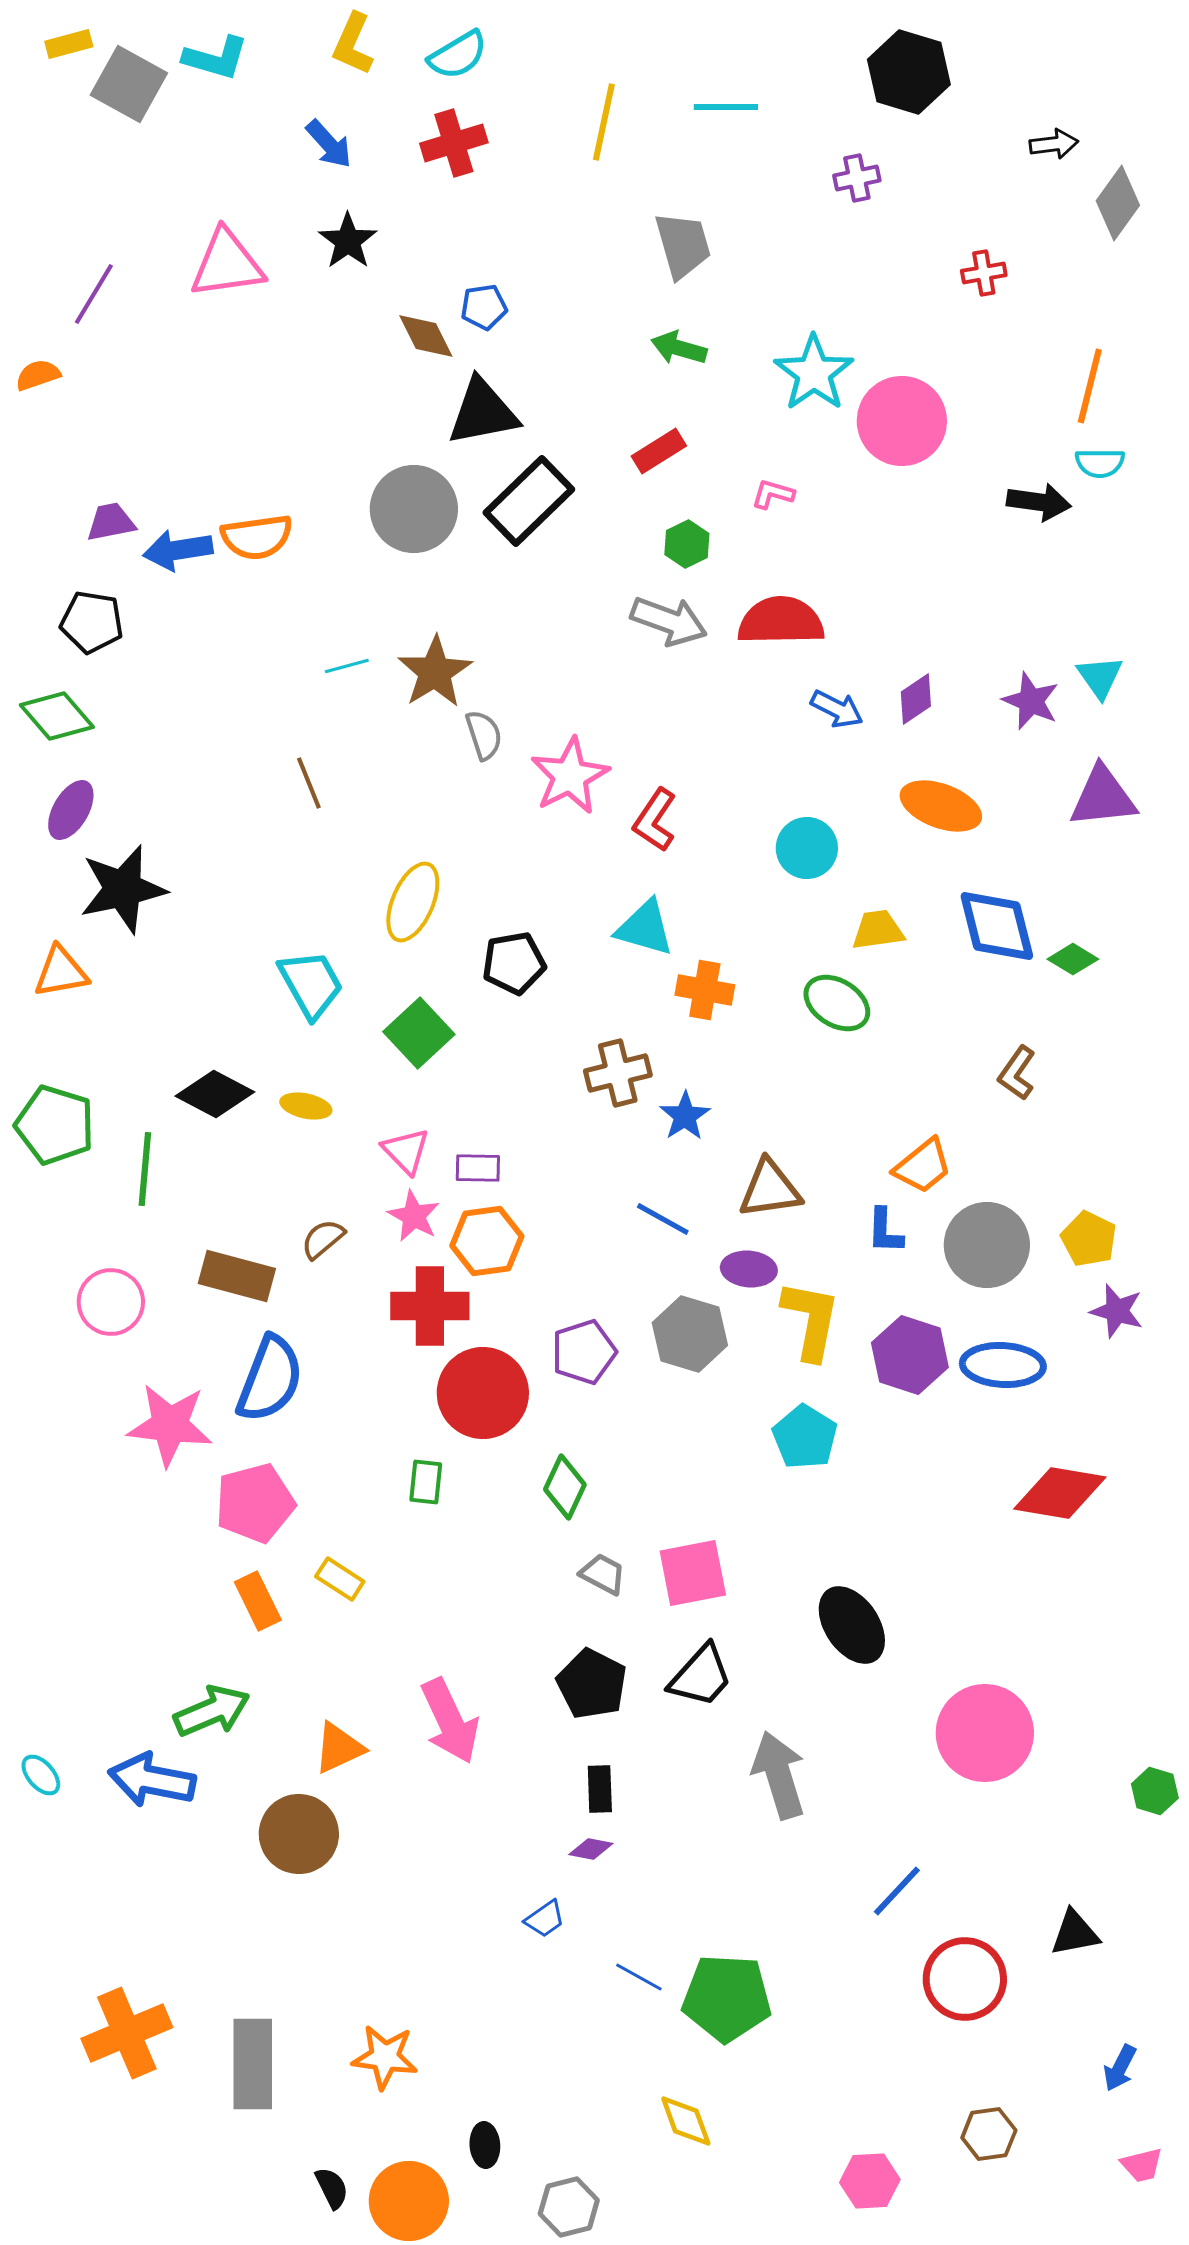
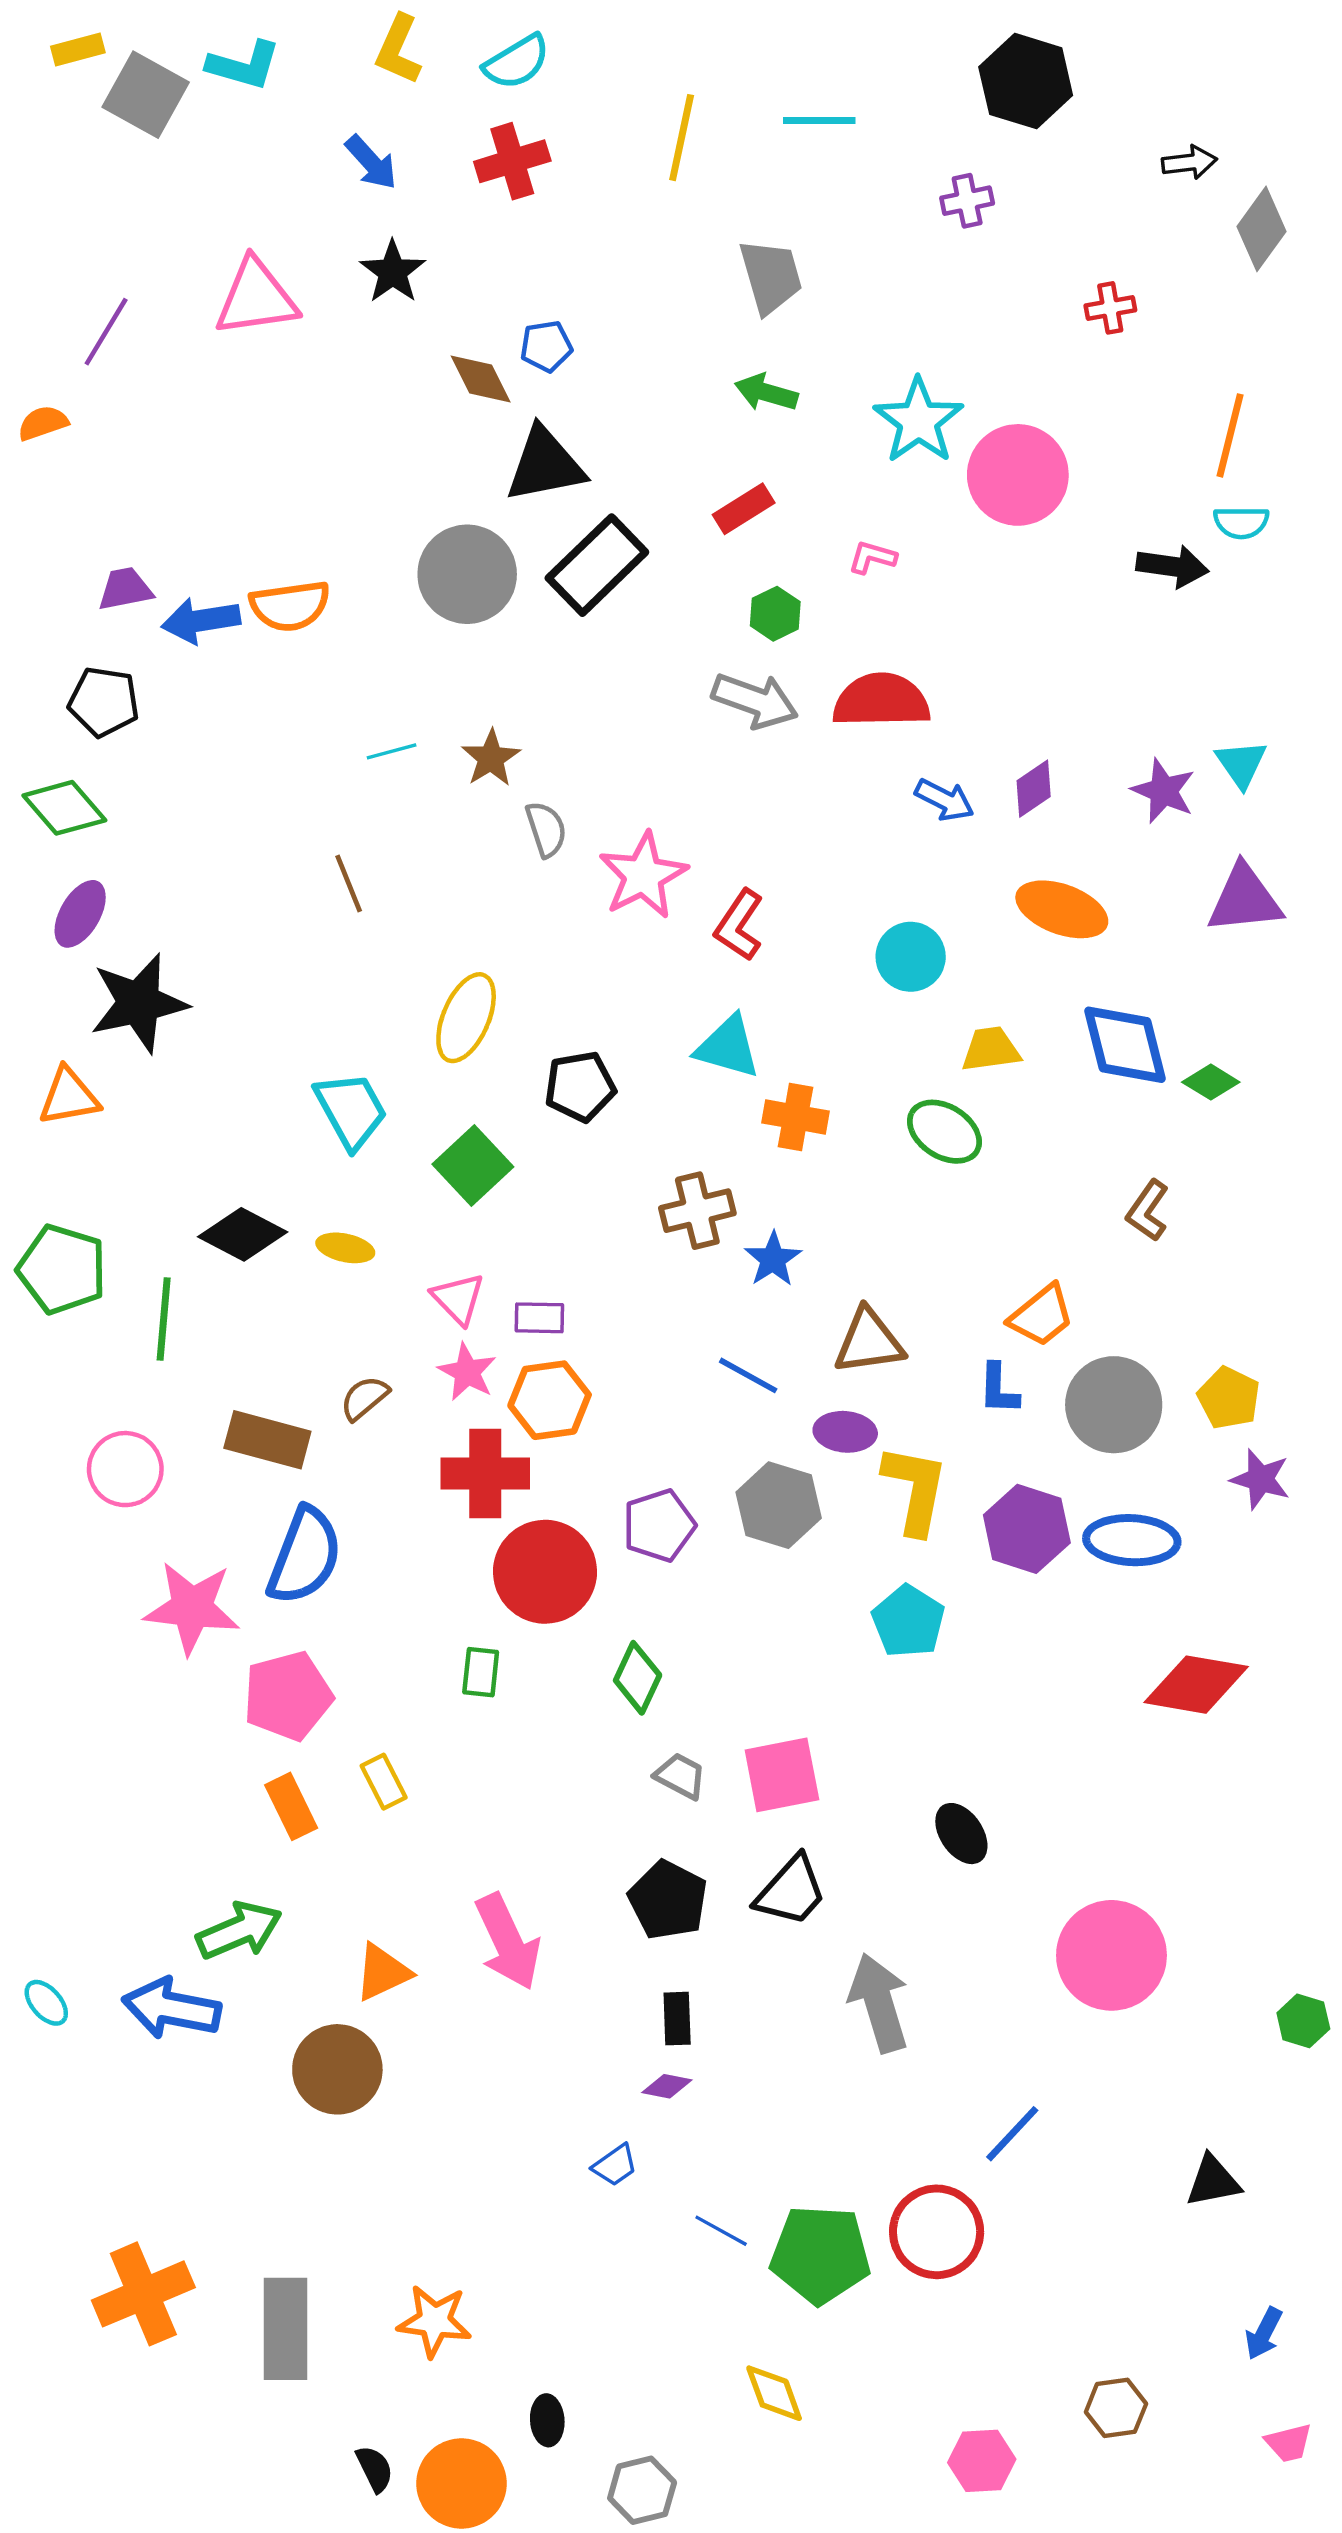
brown star: (435, 672) -> (491, 758), size x0.7
yellow rectangle: (340, 1579) -> (384, 1782), turned 30
black ellipse: (852, 1625) -> (961, 1834), size x0.7
red circle: (965, 1979) -> (937, 2232), moved

